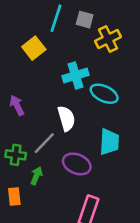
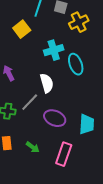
cyan ellipse: (104, 94) -> (76, 64), turned 45
cyan trapezoid: (109, 142) -> (87, 124), moved
green arrow: (36, 176) -> (33, 147), moved, turned 104

